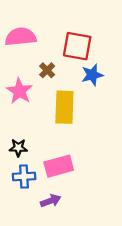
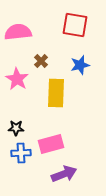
red square: (77, 46) -> (75, 25), moved
purple arrow: (51, 201) -> (64, 174), moved, size x1.4

